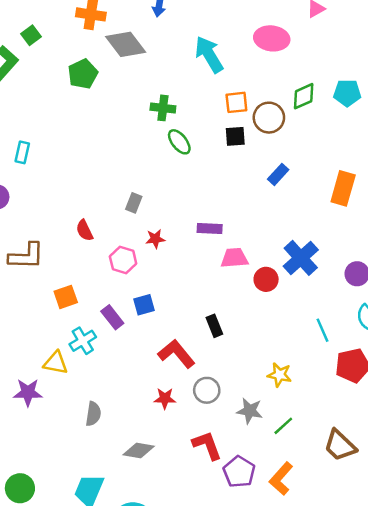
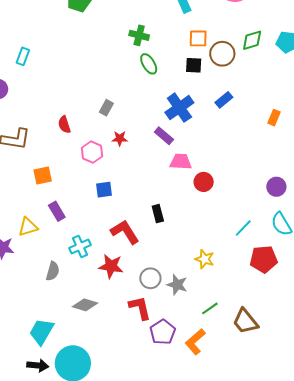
orange rectangle: (343, 188) -> (274, 118), size x0.6
purple rectangle: (210, 228) -> (164, 136), turned 30
blue cross: (301, 258) -> (179, 108), moved
purple rectangle: (112, 317) -> (57, 211), moved
cyan line: (322, 330) -> (243, 228), turned 60
cyan cross: (83, 341) -> (80, 247), moved
yellow triangle: (56, 363) -> (28, 227), turned -35
gray circle: (207, 390) -> (150, 278), moved
red star: (165, 398) -> (111, 266), size x1.4
green line: (283, 426) -> (210, 308), moved

